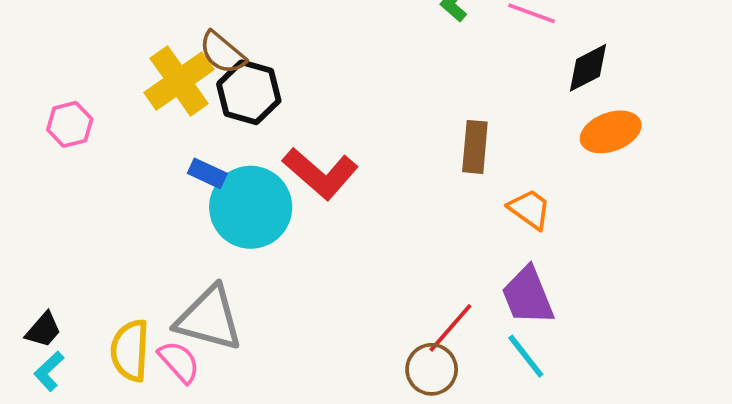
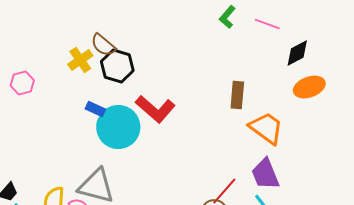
yellow cross: (179, 81) -> (80, 60), size x0.7
orange trapezoid: (530, 209) -> (266, 128), size x1.5

